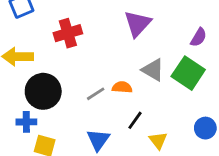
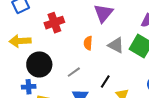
orange semicircle: (122, 87) -> (88, 43), moved, turned -88
gray line: (96, 94) -> (74, 72), moved

